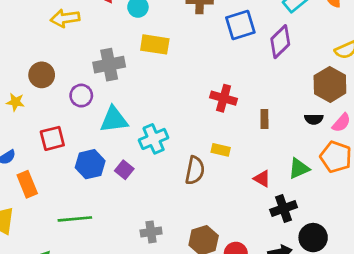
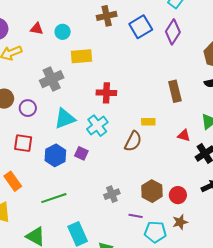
purple circle: (81, 96) -> (28, 108), moved
red cross: (224, 98) -> (106, 93), moved
brown rectangle: (264, 119) -> (175, 91), size x1.5
red square: (52, 138) -> (23, 143), turned 36
brown semicircle: (195, 170) -> (133, 141), turned 30

